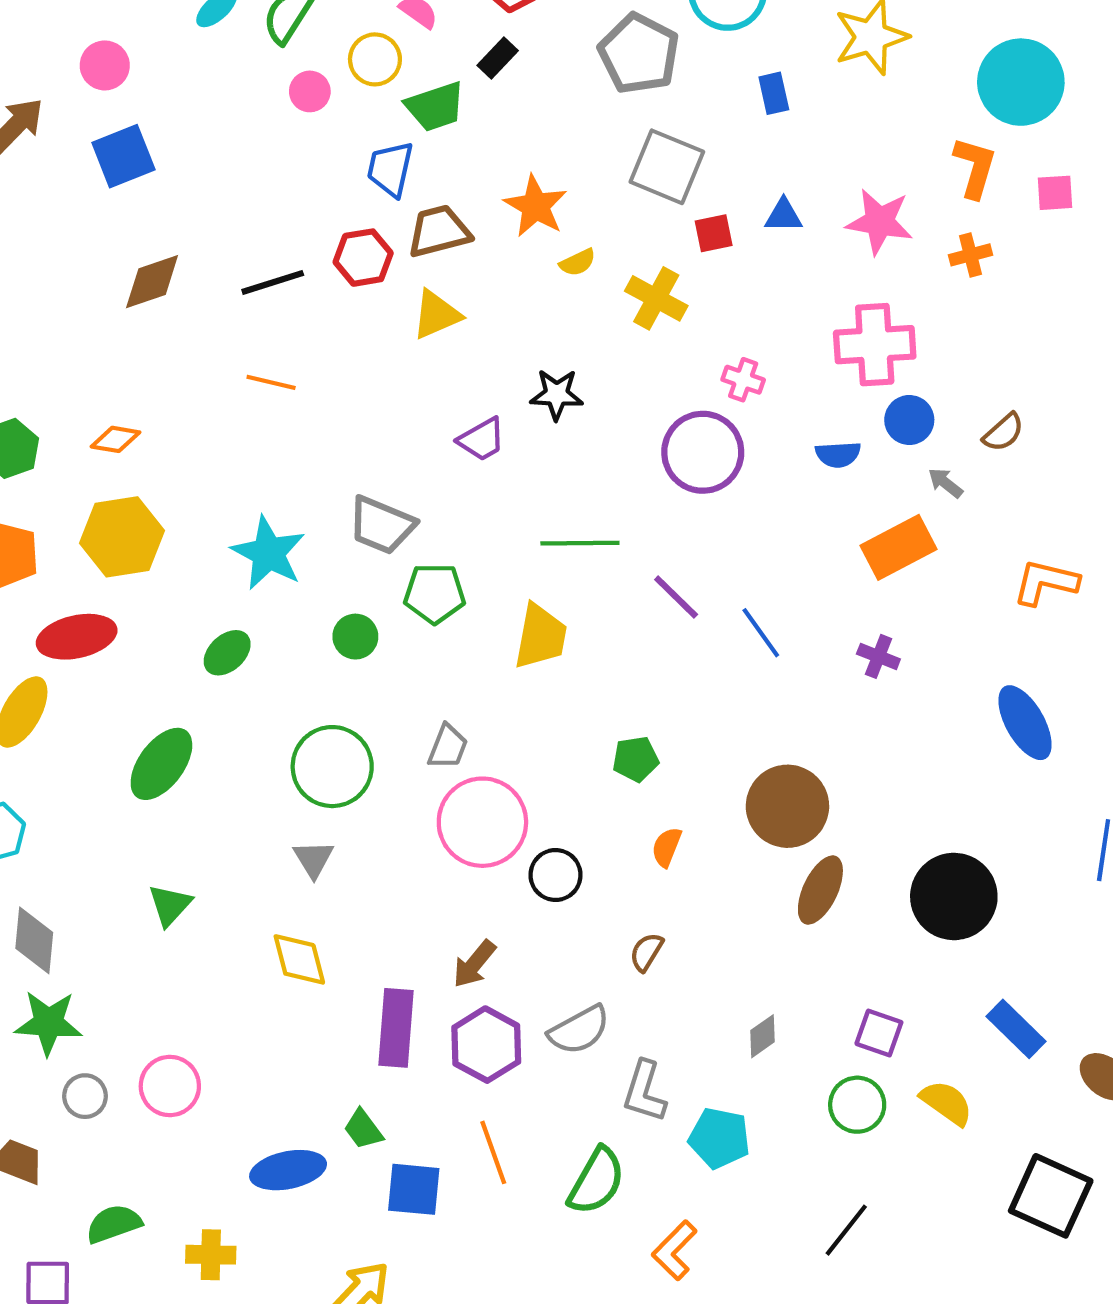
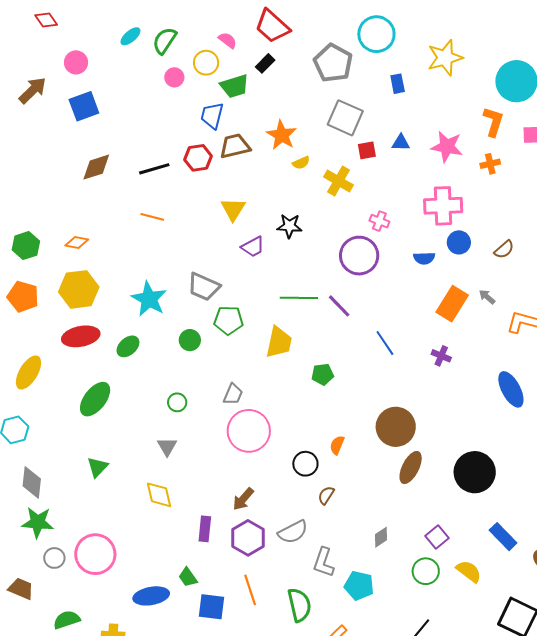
yellow triangle: (436, 315) -> (233, 209), moved, turned -36
gray arrow: (945, 483) -> (487, 297), moved
orange rectangle: (898, 547) -> (452, 304), turned -32
purple line: (676, 597) -> (339, 306), moved
red ellipse: (77, 637) -> (81, 336), moved
green pentagon: (636, 759) -> (323, 374), moved
green circle: (332, 767) -> (177, 402), size x0.5
black circle: (556, 875) -> (305, 464), moved
purple rectangle: (396, 1028) -> (205, 529), size x0.7
purple square: (879, 1033) -> (437, 537), turned 30
pink circle: (170, 1086) -> (95, 554), size x1.4
green semicircle: (596, 1181) -> (299, 605), turned -44

